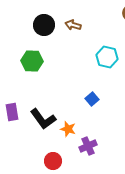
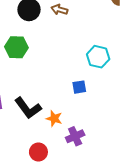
cyan hexagon: (107, 57) -> (98, 57), moved
blue square: (92, 99) -> (79, 87), turned 32

